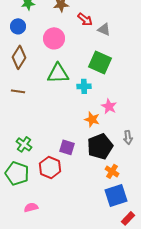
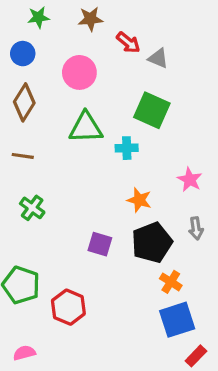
pink star: (109, 106) -> (190, 180), moved
green cross: (24, 144) -> (32, 208), moved
red hexagon: (50, 167) -> (68, 307), moved
pink semicircle: (31, 207) -> (24, 353), moved

